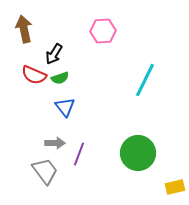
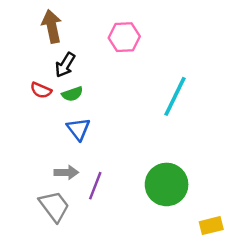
brown arrow: (24, 29) -> (52, 26), moved
red semicircle: (34, 75) -> (41, 90), size x0.7

